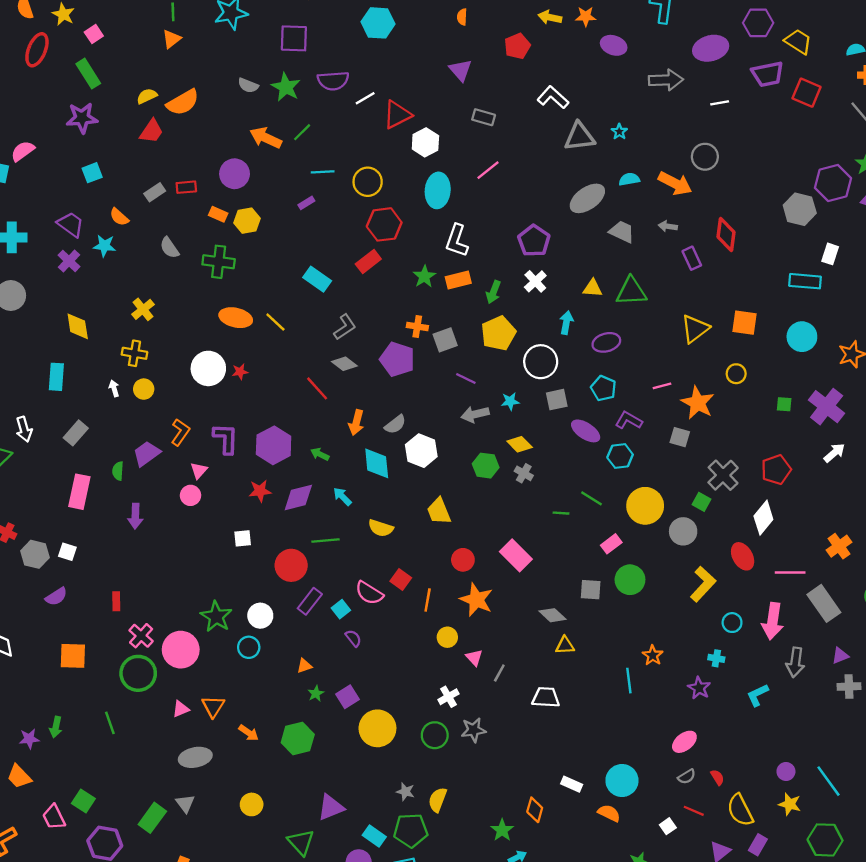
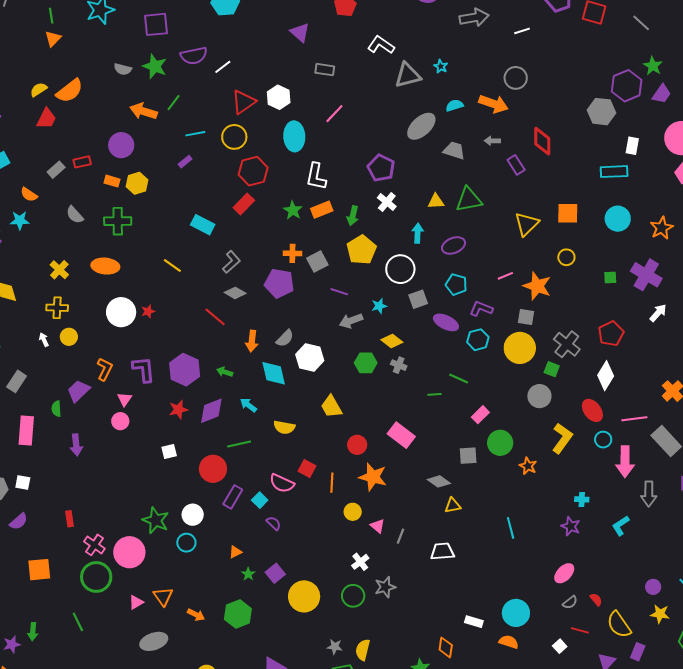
red triangle: (397, 115) -> (244, 102), moved
orange ellipse: (236, 318) -> (105, 266), moved
yellow circle: (645, 506) -> (520, 348), moved
cyan circle: (732, 623) -> (603, 440), moved
orange star: (653, 655) -> (528, 466), moved

